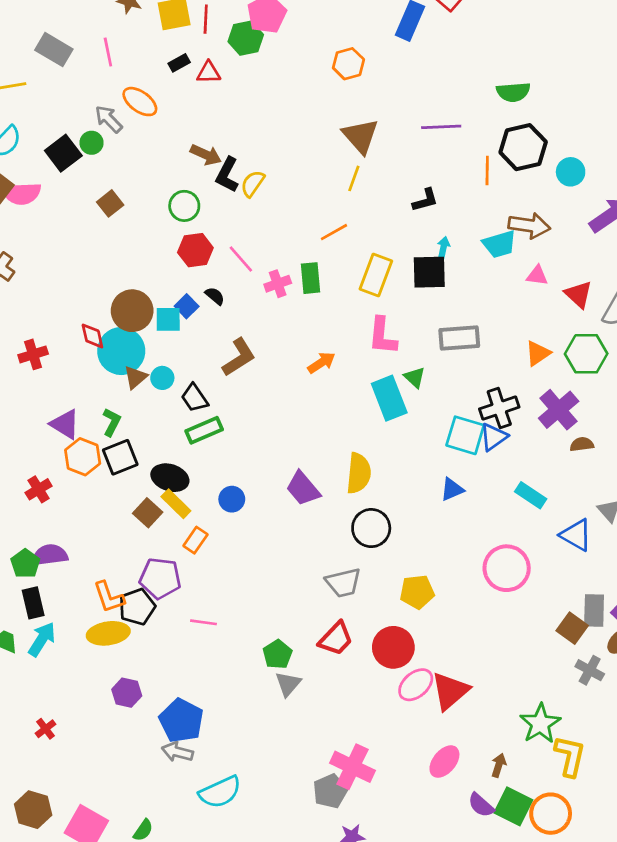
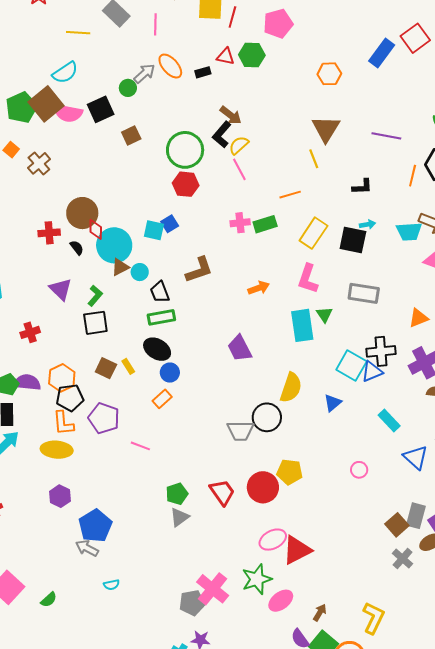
green hexagon: (246, 38) -> (252, 55), moved
black rectangle: (179, 63) -> (203, 72), moved
gray arrow: (109, 119) -> (144, 74), turned 80
black square: (63, 153) -> (101, 109), moved
brown arrow: (206, 155) -> (231, 115), moved
yellow line: (354, 178) -> (314, 159), turned -54
green circle: (184, 206) -> (185, 150), size x1.6
cyan arrow: (443, 247) -> (368, 224), turned 56
pink line: (241, 259) -> (239, 169), moved
green rectangle: (310, 278) -> (265, 224), turned 65
black semicircle: (215, 296) -> (77, 248), moved
brown circle: (132, 311) -> (82, 213), moved
orange hexagon: (83, 457) -> (62, 378), moved
yellow semicircle: (359, 473) -> (291, 388), moved
black ellipse: (170, 478) -> (157, 349), moved
purple trapezoid: (303, 489) -> (240, 348), moved
blue triangle: (452, 489) -> (333, 403), turned -30
yellow rectangle: (176, 504) -> (128, 366), size x0.7
brown square: (148, 513) -> (106, 368), turned -30
orange rectangle: (195, 540) -> (162, 399), moved
pink circle: (507, 568) -> (359, 470), size x0.5
gray trapezoid: (343, 583) -> (240, 431), moved
black pentagon: (137, 607) -> (70, 398), moved
pink line: (203, 622) -> (140, 446), moved
red trapezoid: (336, 639) -> (222, 492), turned -92
red circle: (393, 647) -> (263, 487), moved
green star: (540, 724) -> (257, 579), moved
cyan semicircle: (220, 792) -> (111, 585), size x0.5

